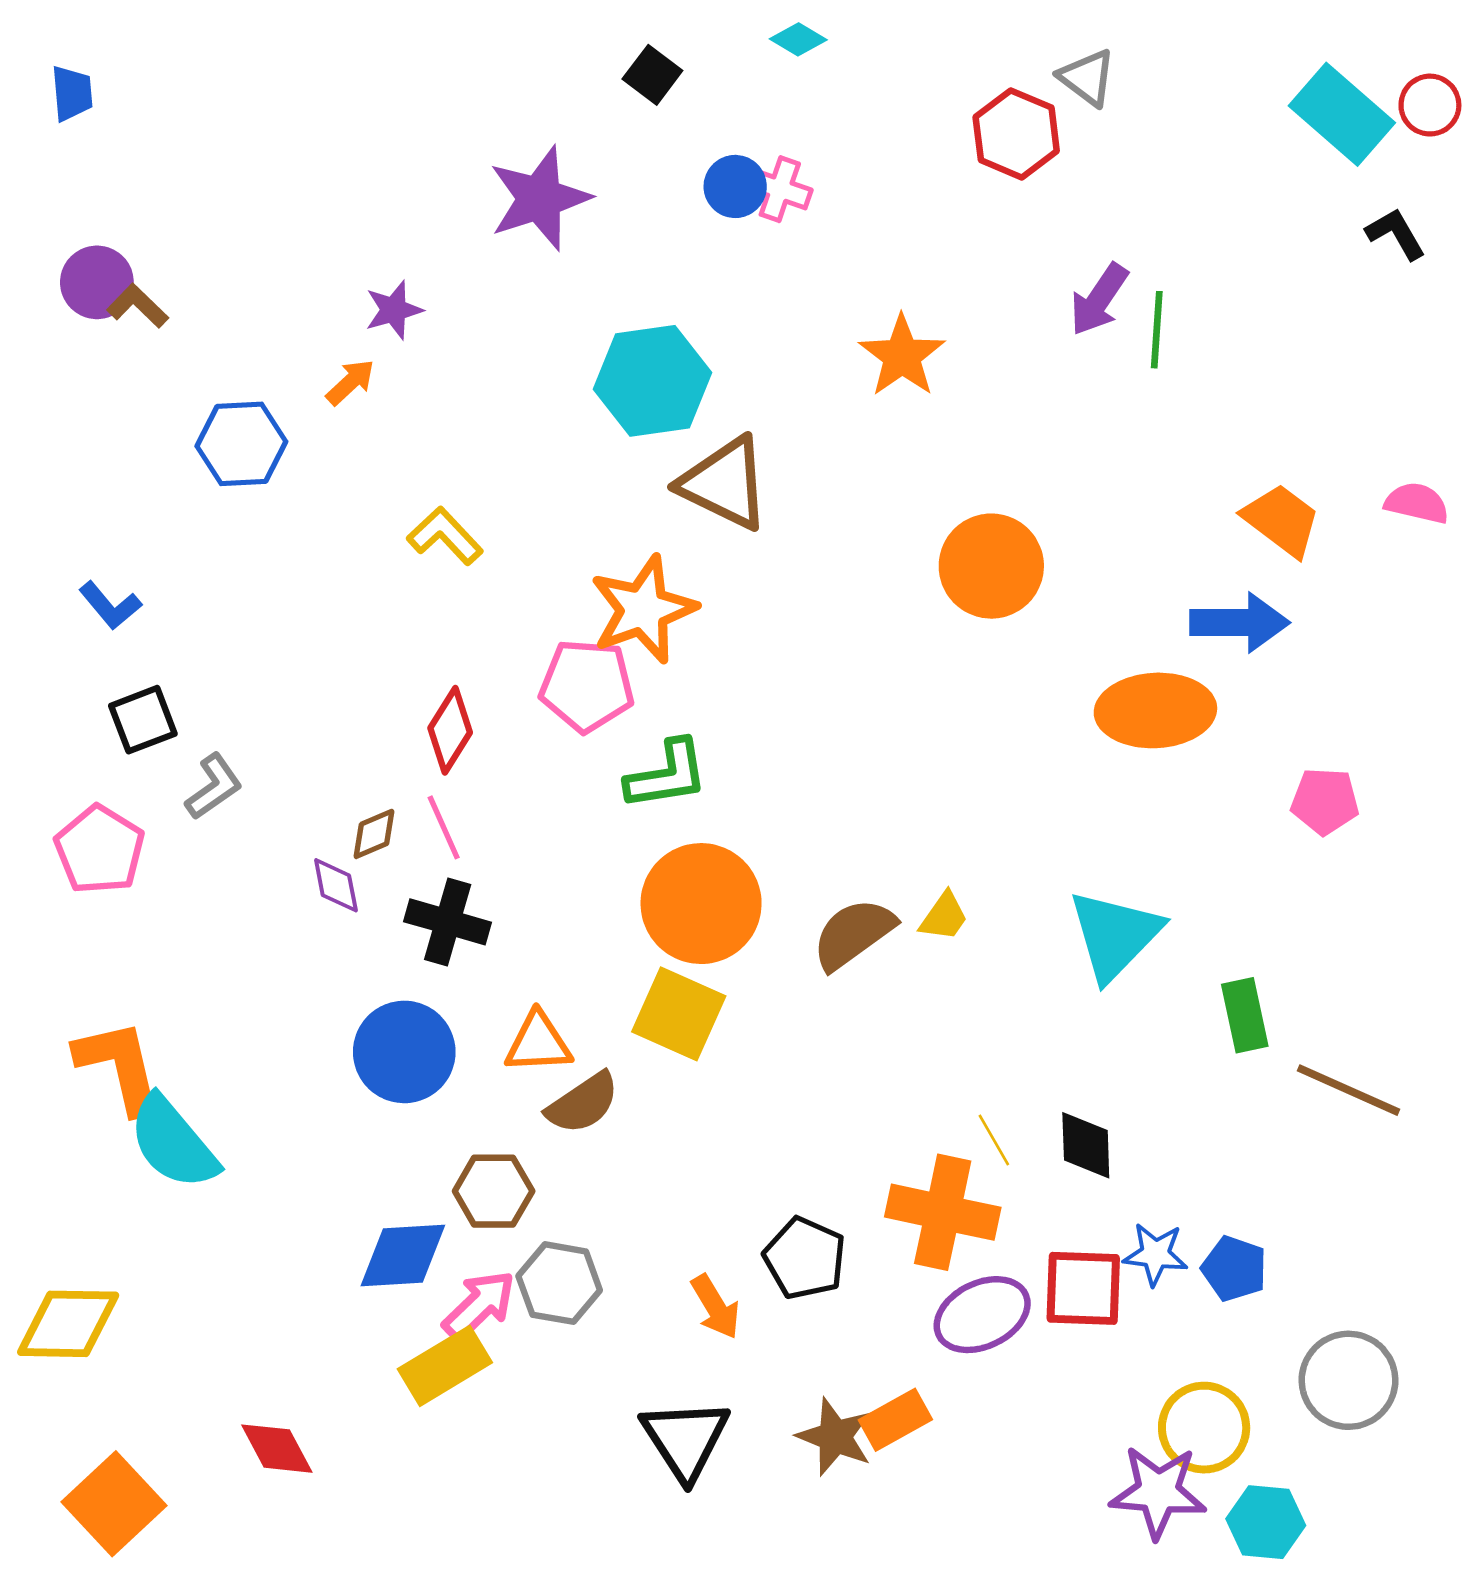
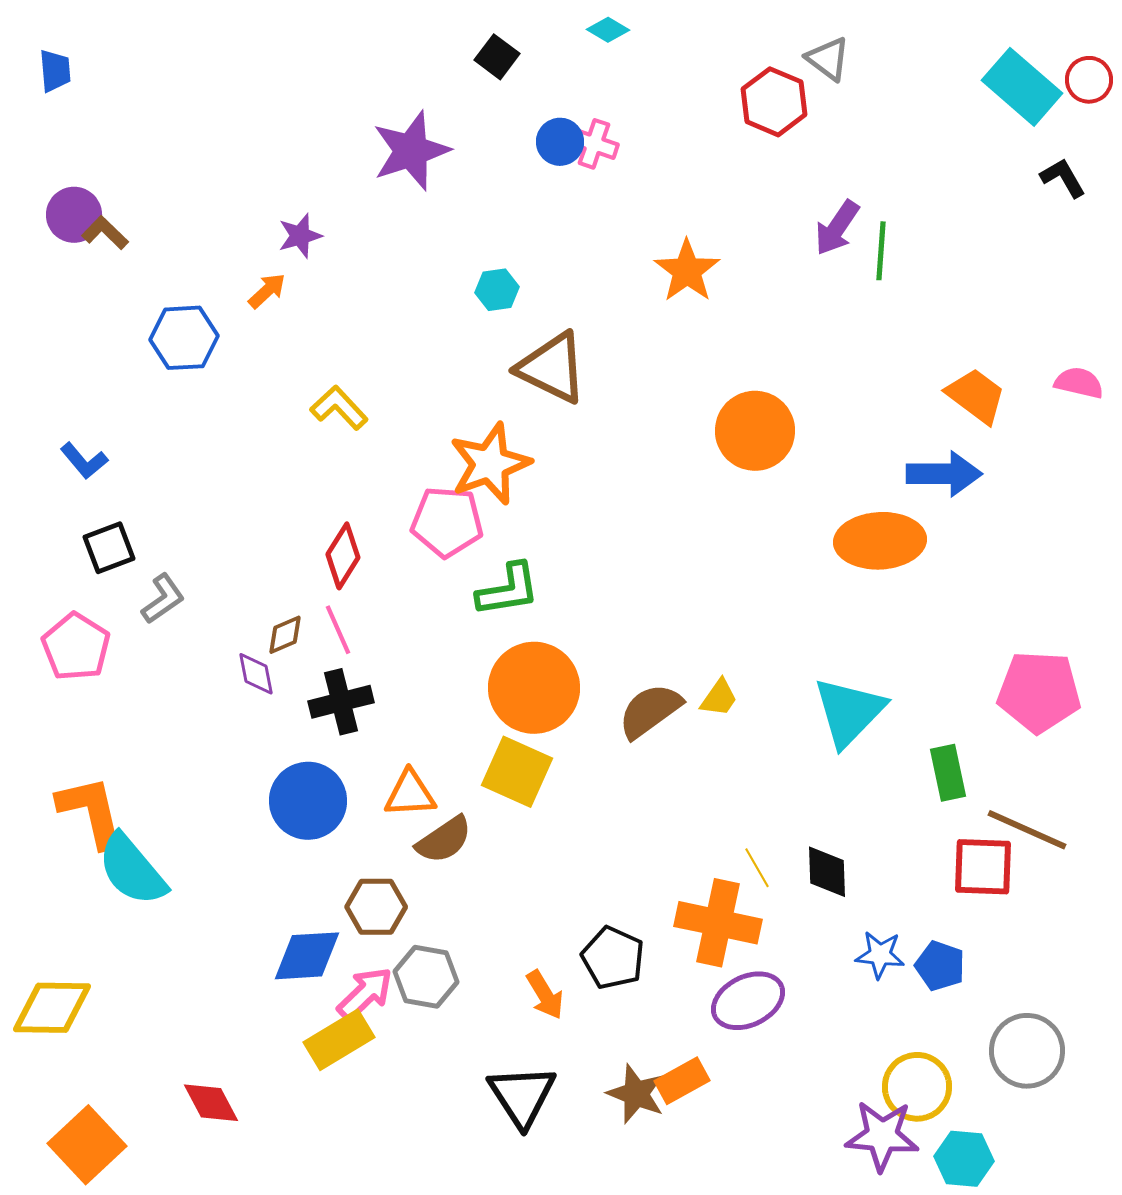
cyan hexagon: (652, 381) -> (497, 290), size x0.5
pink pentagon: (1325, 801) -> (1039, 692), moved, size x1.6
black cross: (448, 922) -> (341, 702), turned -30
red square: (1083, 1288) -> (983, 867), moved

